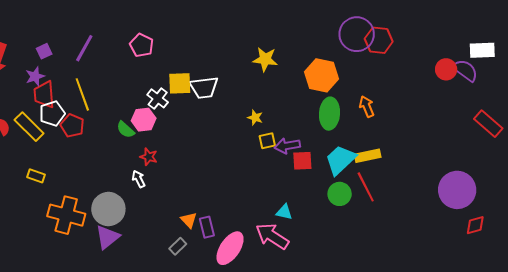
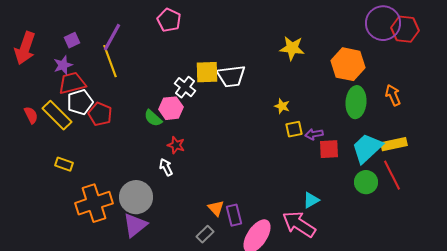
pink pentagon: (142, 45) -> (169, 20), moved
red trapezoid: (44, 94) -> (72, 83), turned 80
yellow line: (82, 94) -> (110, 61), moved
purple arrow: (287, 146) -> (314, 134), size x0.7
cyan triangle: (284, 212) -> (311, 200), turned -42
orange cross: (66, 215) -> (94, 203), turned -33

